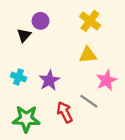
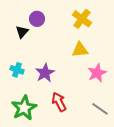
gray line: (89, 101) -> (100, 109), moved
green star: (26, 119) -> (24, 108), turned -30

